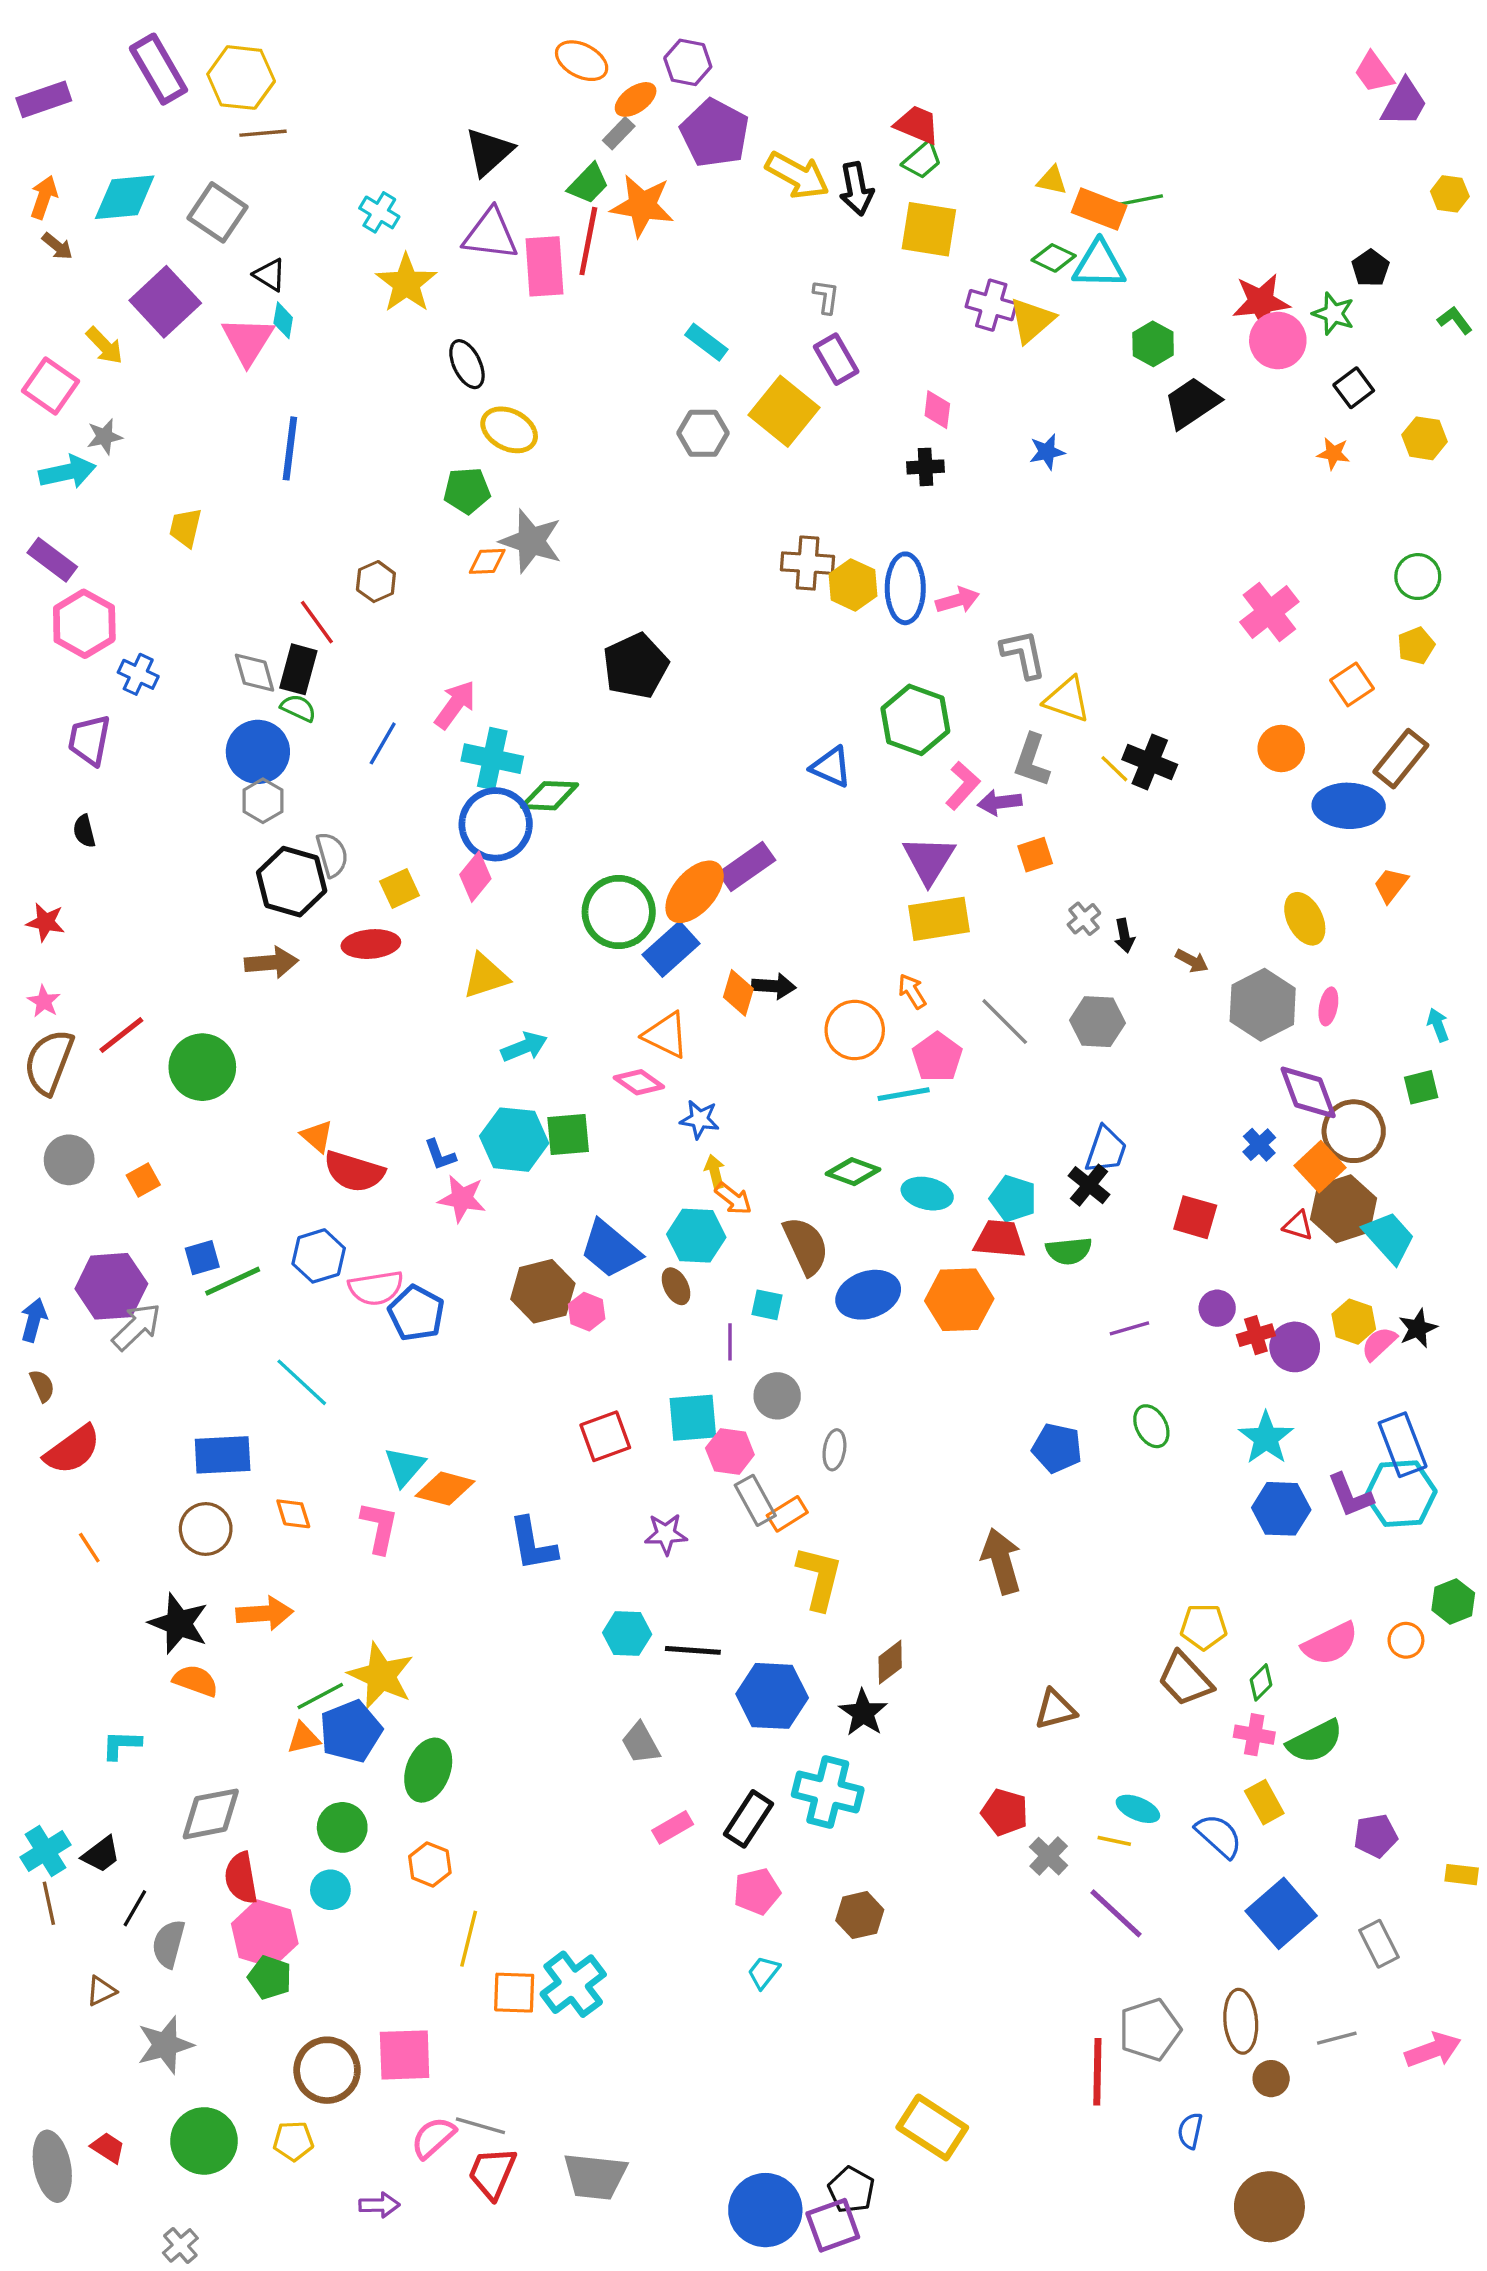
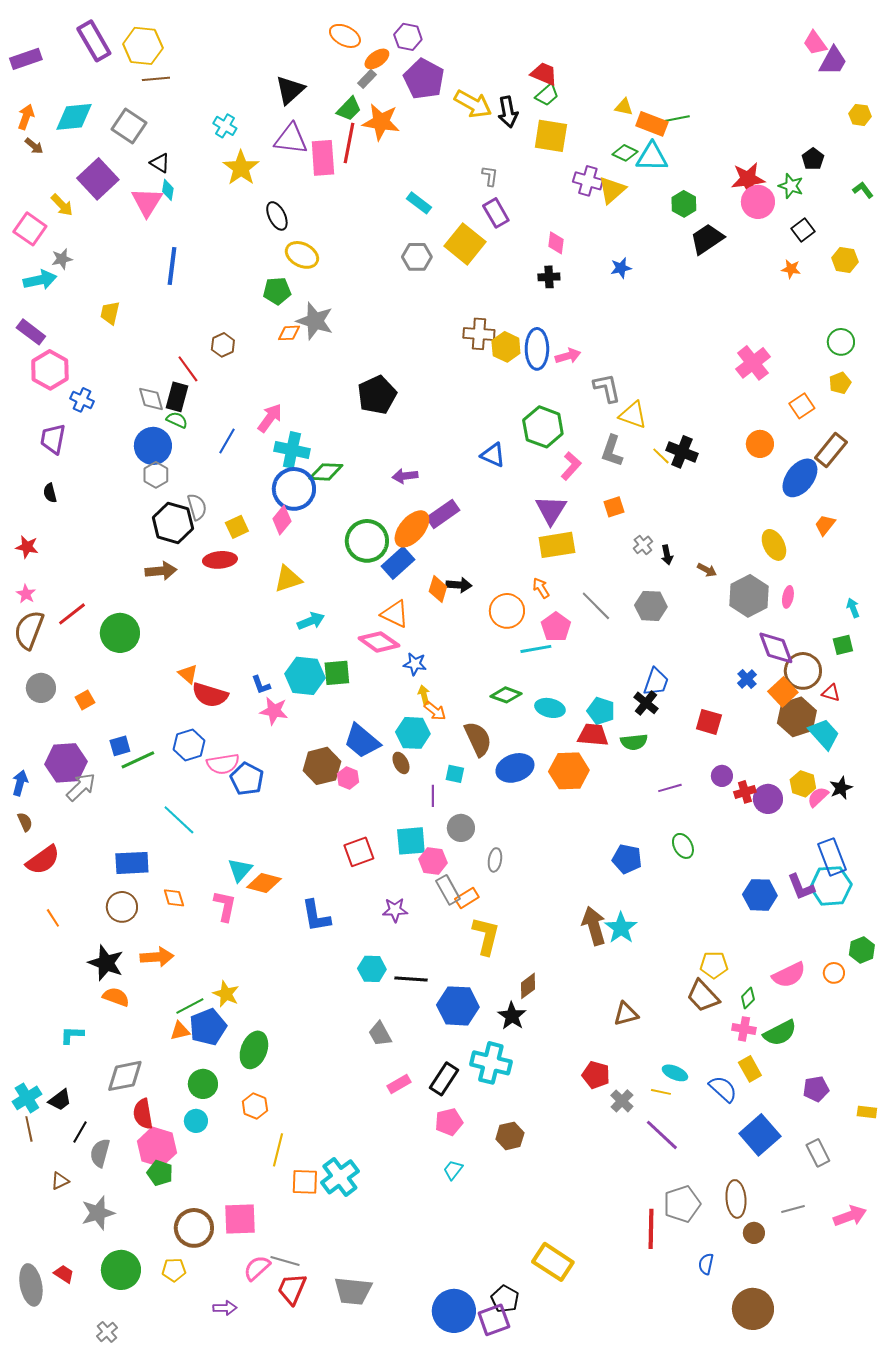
purple arrow: (1000, 802) -> (405, 476), moved
blue ellipse: (1349, 806) -> (800, 478), turned -54
pink diamond: (639, 1082) -> (379, 642), size x1.4
red triangle: (1298, 1226) -> (831, 693), moved
cyan star: (1266, 1438) -> (621, 928), moved
yellow star: (381, 1676) -> (226, 994), size x0.7

